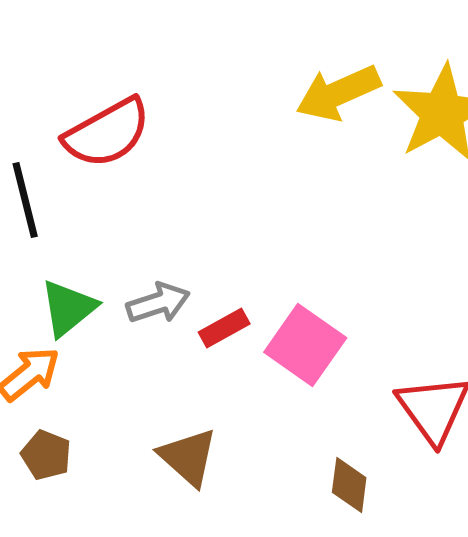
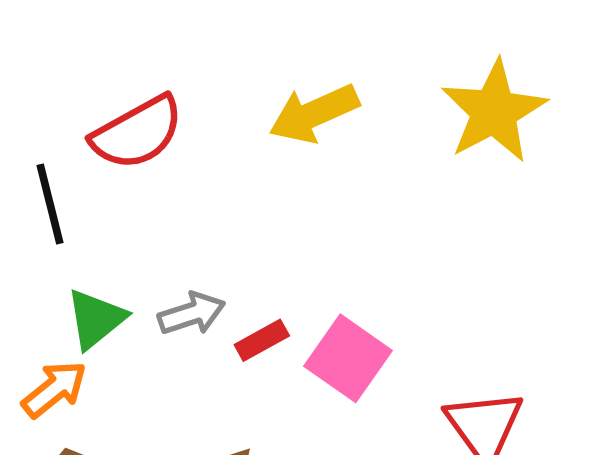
yellow arrow: (338, 93) -> (314, 114), moved

